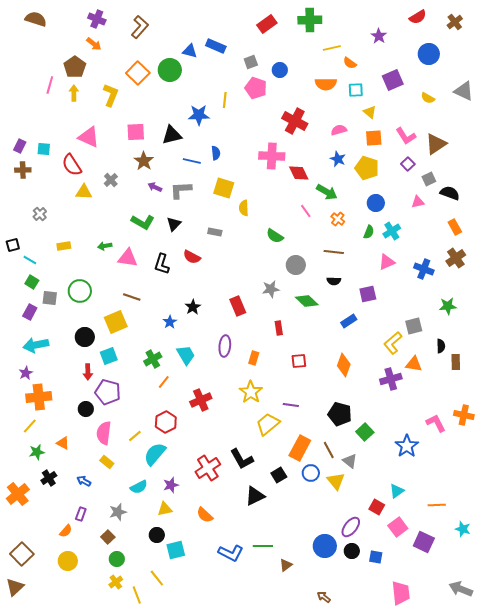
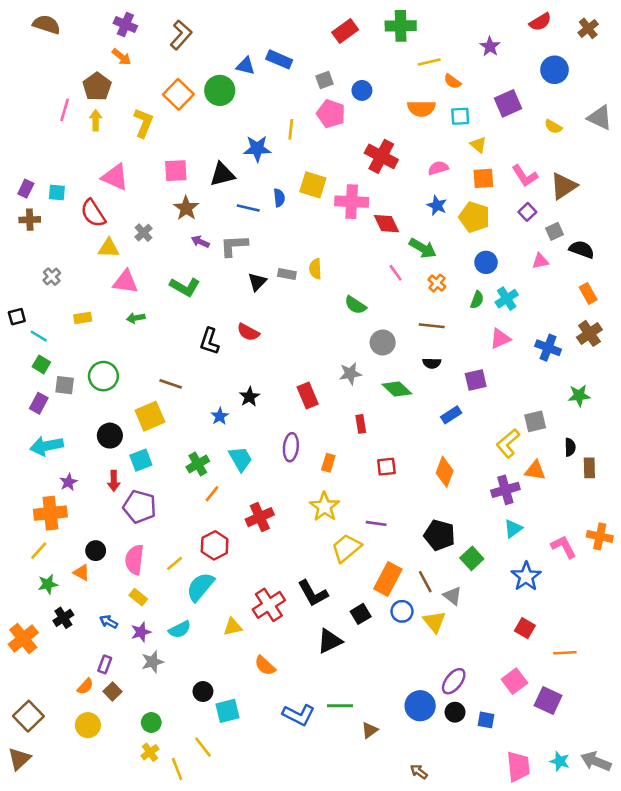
yellow square: (224, 188) -> (313, 185), moved
black triangle: (174, 224) -> (257, 282), moved
gray rectangle: (215, 232) -> (287, 274), moved
pink triangle: (128, 258) -> (125, 282), moved
purple star: (26, 373) -> (69, 482), moved
black circle: (86, 409) -> (96, 551), moved
purple star: (171, 485) -> (141, 632), moved
cyan triangle: (397, 491) -> (513, 529), moved
red square: (377, 507) -> (525, 628), moved
yellow triangle: (165, 509) -> (233, 627), moved
cyan star: (463, 529) -> (560, 761), moved
brown square: (108, 537) -> (112, 692), moved

